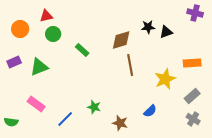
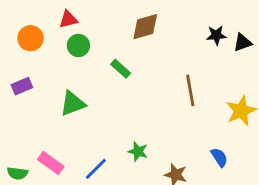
brown diamond: (121, 40) -> (145, 27), moved
green triangle: (39, 67) -> (73, 104), moved
pink rectangle: (36, 104) -> (51, 163), moved
blue semicircle: (150, 111) -> (219, 157), turned -80

